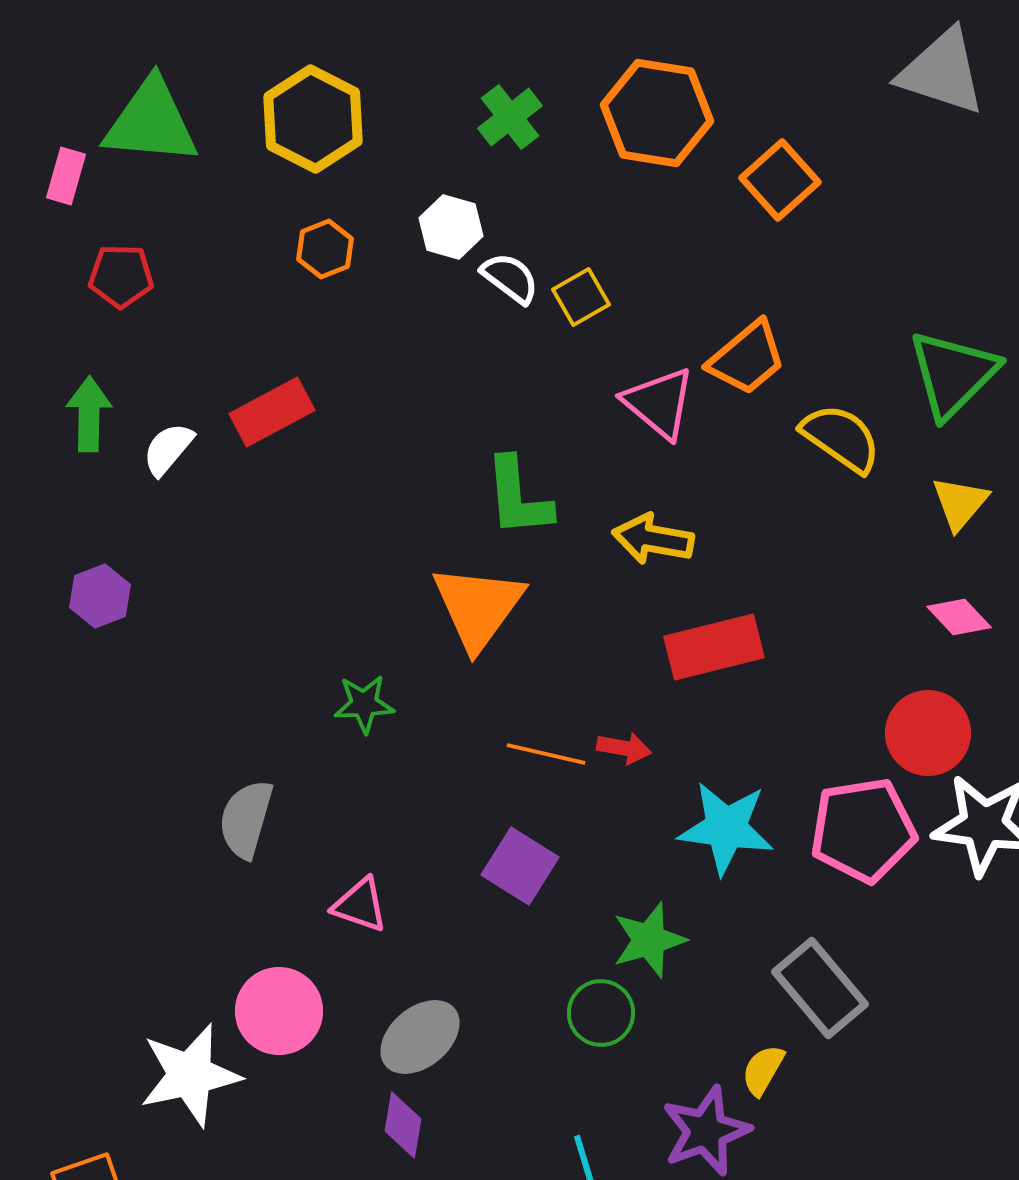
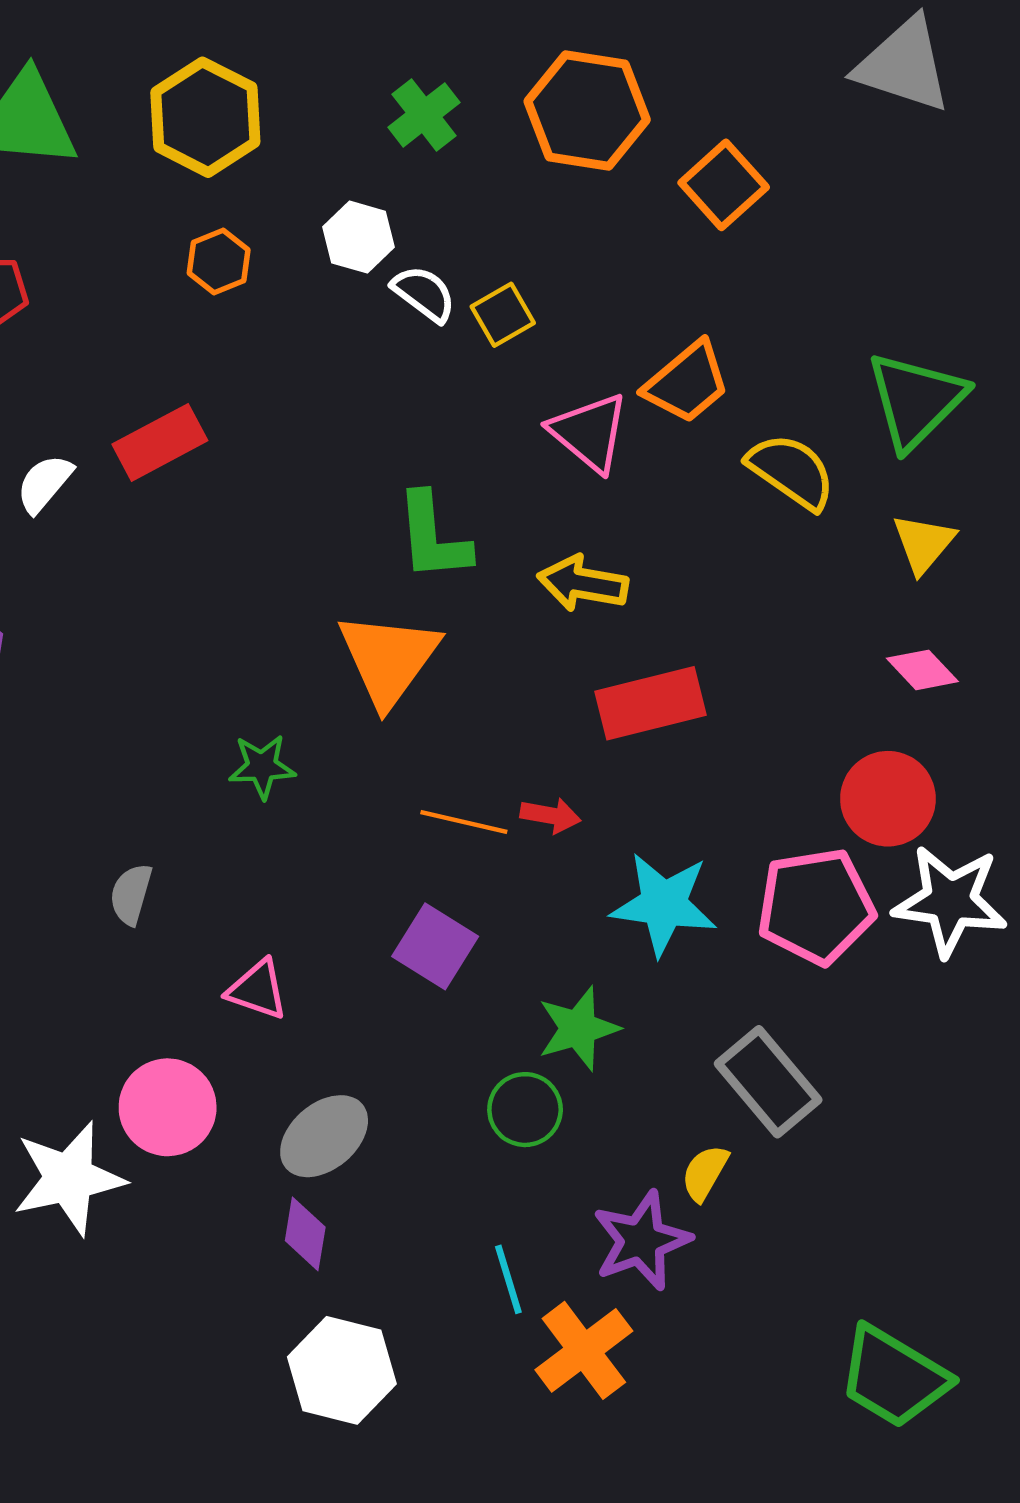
gray semicircle: (246, 819) -> (131, 894), size x0.7

